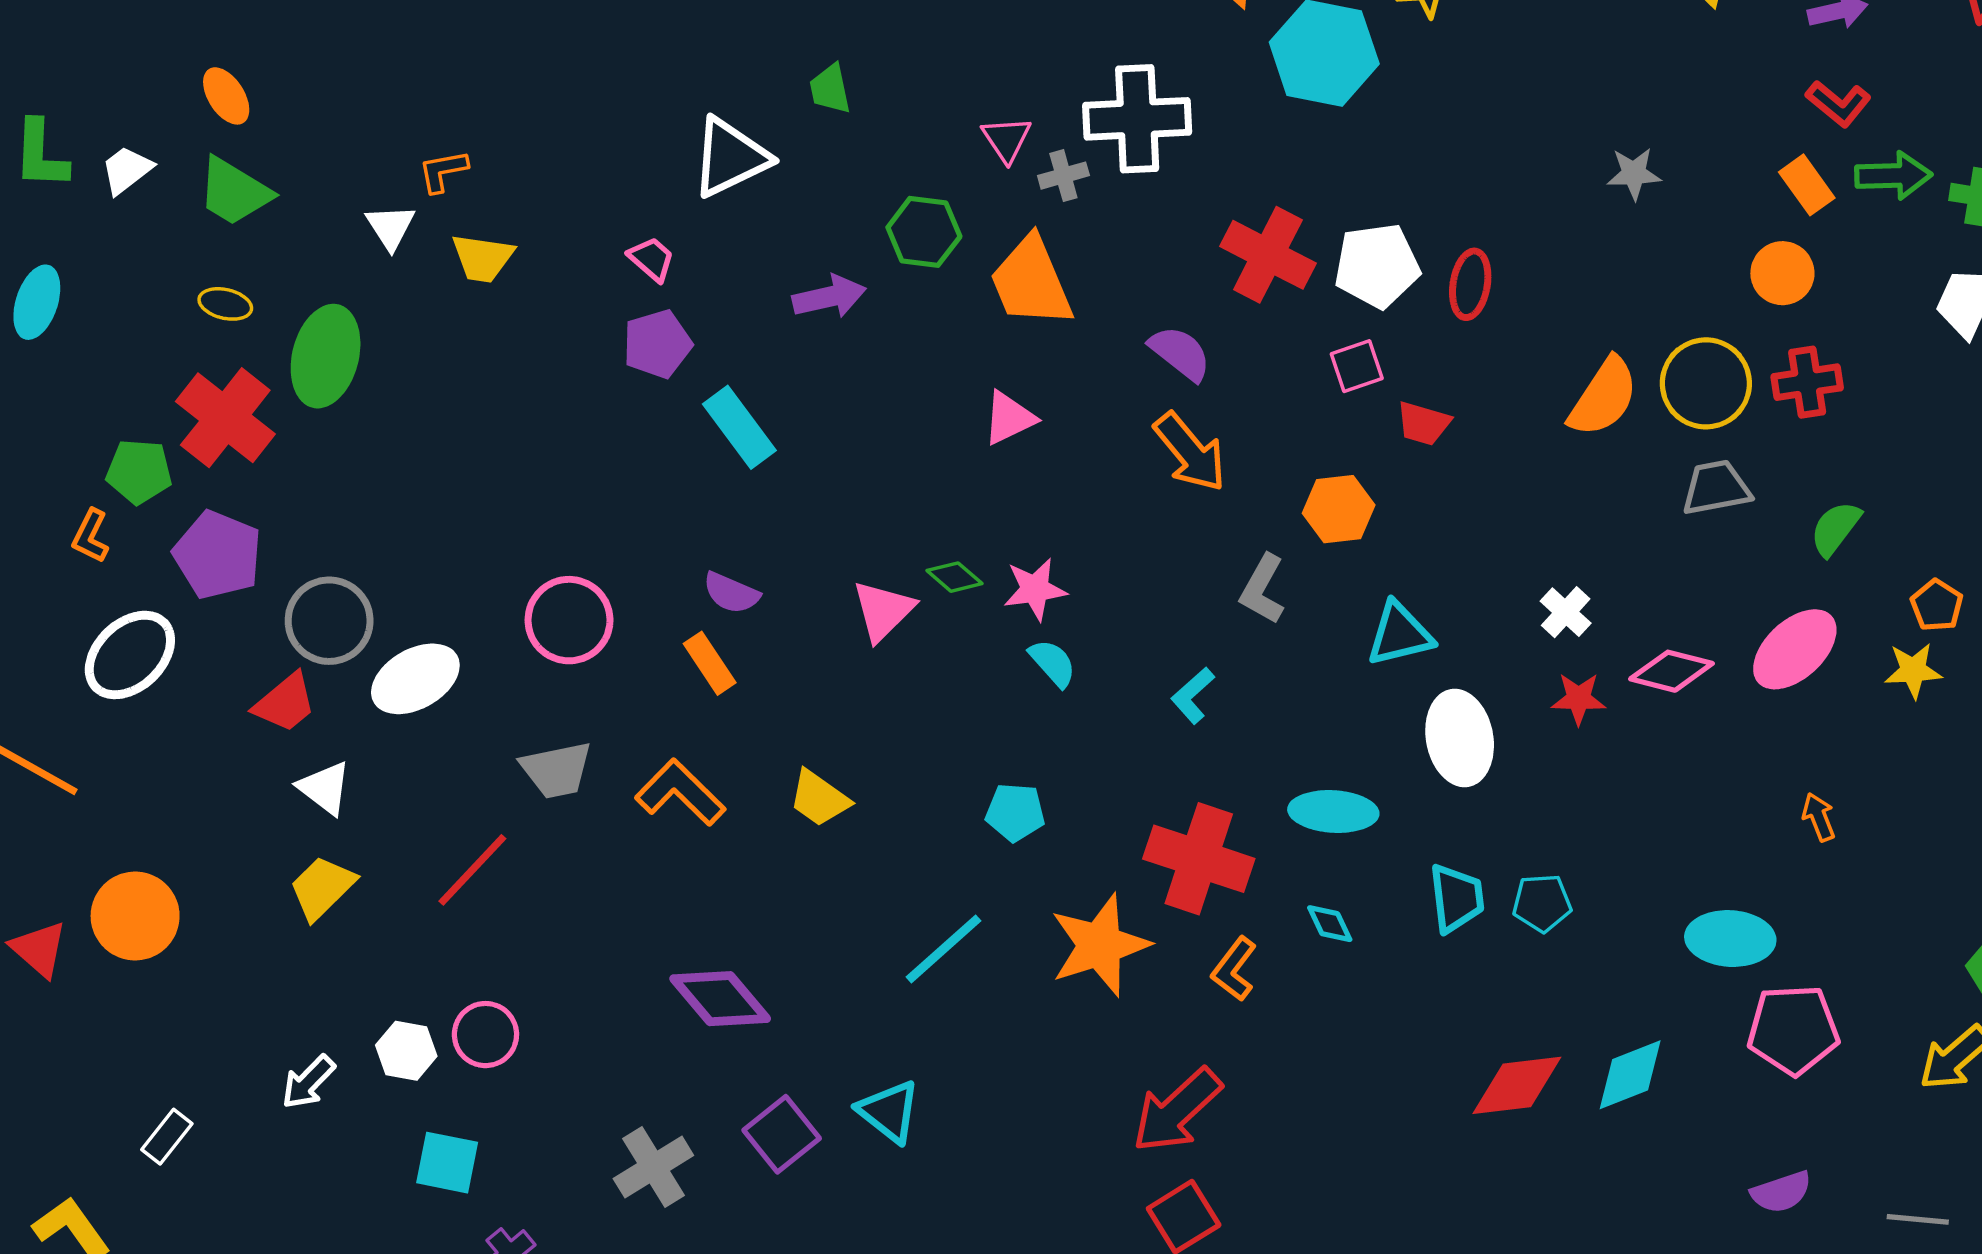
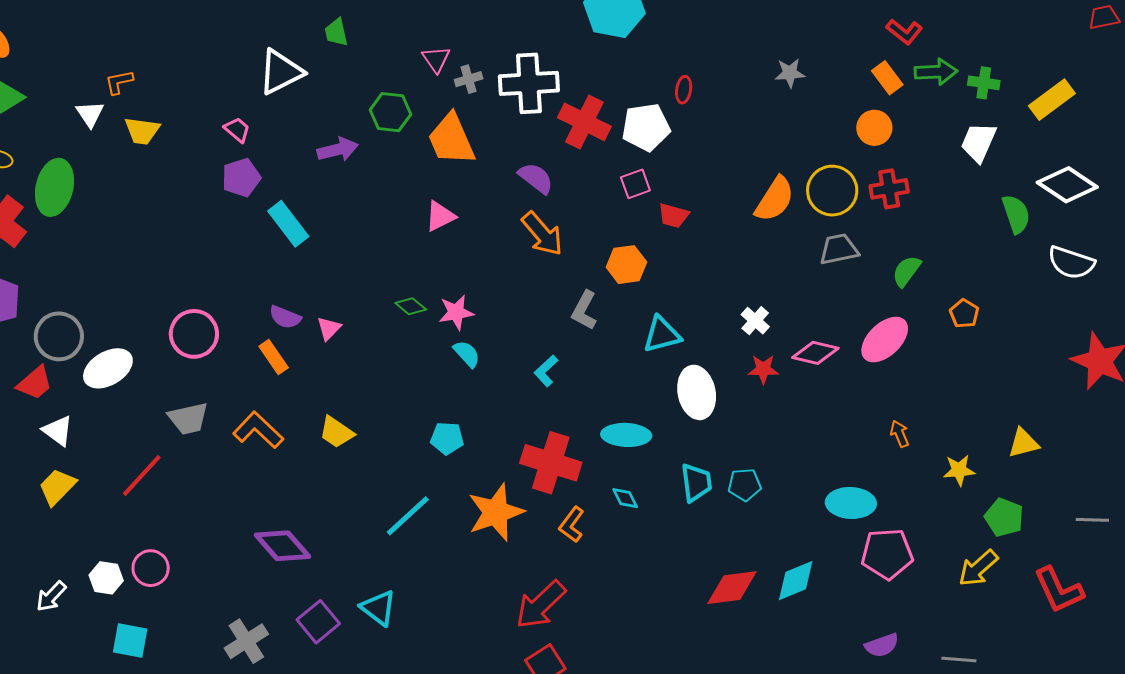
white cross: (1137, 119) -> (529, 83), moved
red ellipse: (1470, 284) -> (684, 90), moved, size x0.7
pink triangle: (883, 611) -> (329, 328), moved, size x0.7
yellow star: (1913, 670) -> (959, 470), moved

